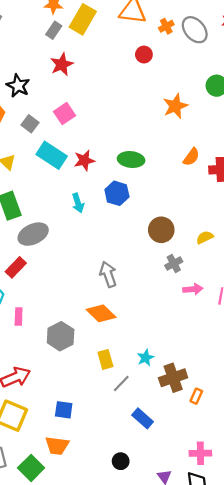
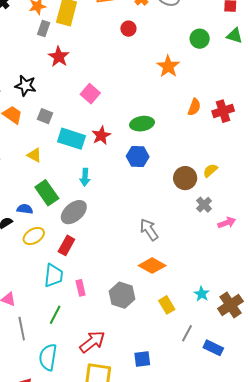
pink square: (65, 114) -> (90, 94), moved
cyan arrow: (78, 203) -> (85, 177), moved, turned 36
yellow semicircle: (205, 237) -> (210, 170), moved
gray line: (121, 384) -> (187, 333), moved

